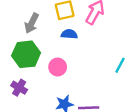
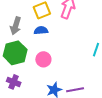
blue semicircle: (69, 34) -> (41, 30), moved

